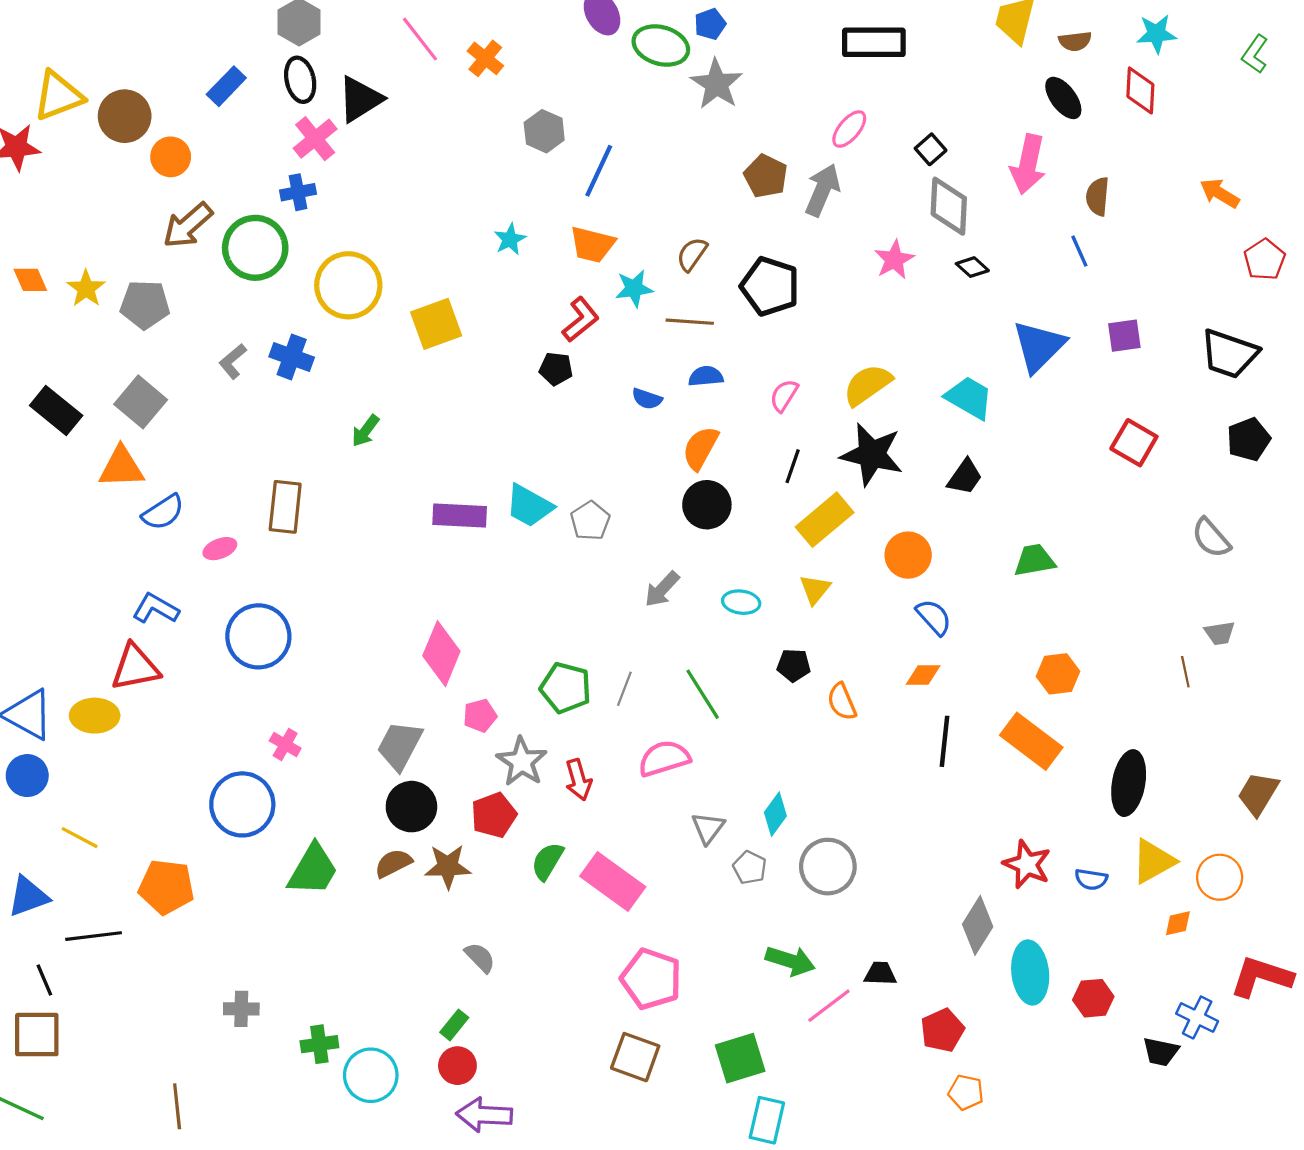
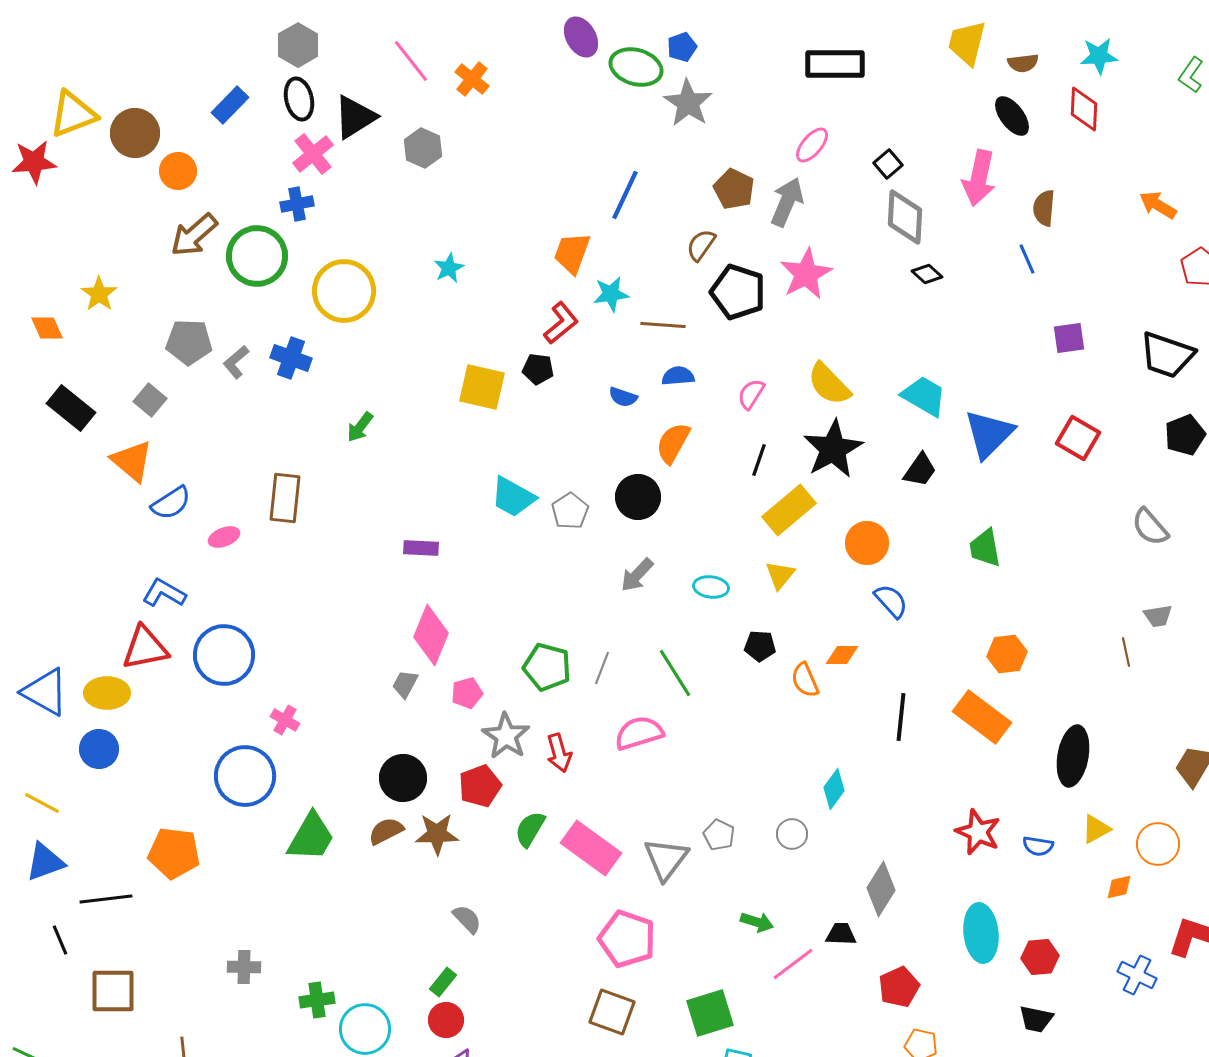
gray hexagon: (544, 131) -> (423, 148), moved
blue line: (599, 171) -> (625, 195), moved
cyan star: (510, 239) -> (449, 268), moved
orange trapezoid: (592, 245) -> (572, 253), turned 96
brown semicircle: (692, 254) -> (701, 245), moved
pink star: (894, 260) -> (806, 274), moved, size x1.4
orange diamond: (30, 280) -> (47, 328), moved
gray pentagon: (145, 305) -> (189, 342), moved
yellow square: (436, 324) -> (482, 387), moved, turned 33
blue triangle: (1039, 346) -> (989, 434), moved
yellow semicircle: (867, 385) -> (829, 384), turned -99
gray square: (141, 402) -> (150, 400), size x0.7
black star: (872, 454) -> (833, 449), turned 30
orange triangle: (121, 467) -> (132, 461), turned 42
black circle: (707, 505) -> (638, 497), moved
purple rectangle: (460, 515) -> (421, 548), moved, size x0.7
green trapezoid: (1034, 560) -> (985, 548), turned -90
blue circle: (258, 636) -> (224, 655), moved
orange diamond: (923, 675) -> (842, 655), moved
gray trapezoid: (400, 746) -> (405, 684), moved, size x0.6
blue circle: (27, 776) -> (99, 749), moved
cyan diamond: (775, 814) -> (834, 789), moved
gray triangle: (708, 828) -> (666, 859), moved, size x1.4
yellow line: (80, 838) -> (42, 803), moved
yellow triangle: (1153, 861) -> (1096, 829), size x0.7
gray circle: (828, 867) -> (792, 834), size x0.6
gray diamond: (978, 925) -> (881, 889), moved
green arrow: (790, 961) -> (757, 922), size x0.7
brown square: (37, 1035) -> (113, 991), moved
black trapezoid: (1161, 1052) -> (1036, 1019), moved

